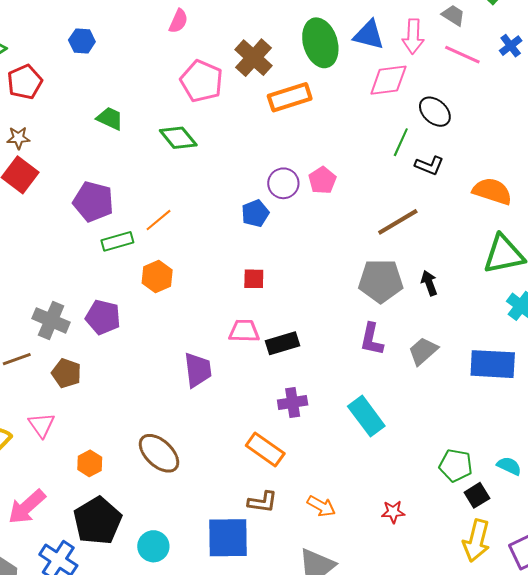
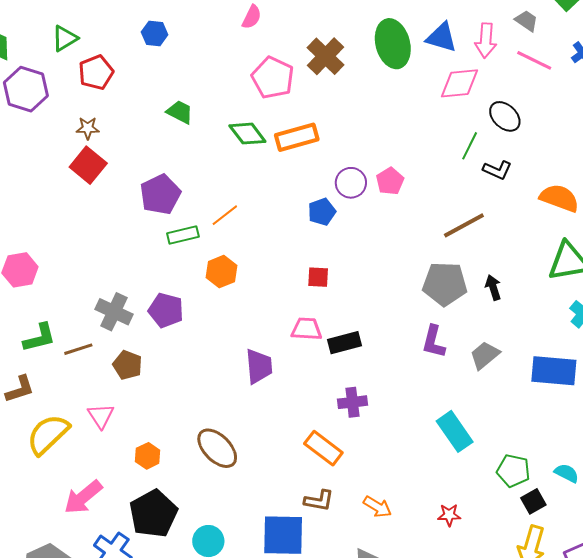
orange rectangle: (290, 97) -> (297, 137), moved
purple pentagon: (93, 202) -> (160, 194), turned 30
cyan rectangle: (366, 416) -> (455, 431), moved

